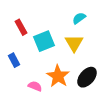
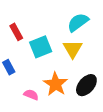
cyan semicircle: (79, 18) -> (78, 22), size x1.5

